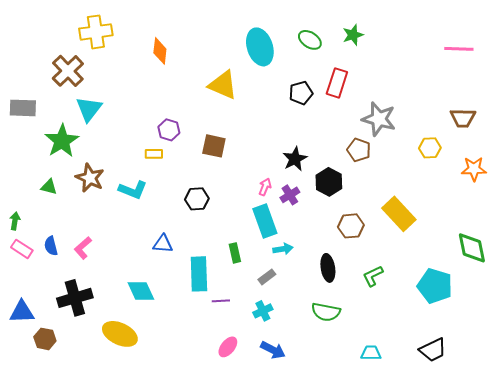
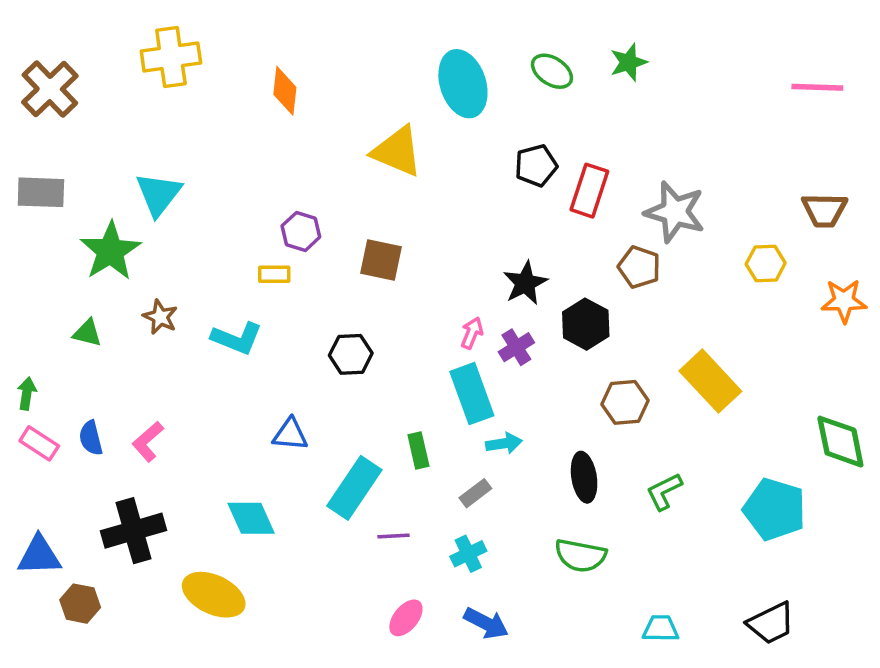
brown cross: (68, 71) -> (50, 89), moved
red rectangle: (337, 83) -> (589, 191), moved
brown star: (90, 178) -> (160, 317), size x0.7
cyan rectangle: (199, 274) -> (354, 488), turned 36

